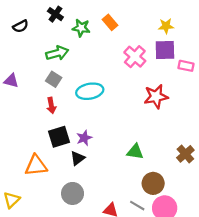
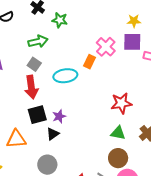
orange rectangle: (110, 22) -> (90, 62), moved, turned 64
red star: (156, 97) -> (121, 103), moved
red arrow: (51, 105) -> (31, 87), size x1.6
green triangle: (135, 152) -> (118, 133), moved

